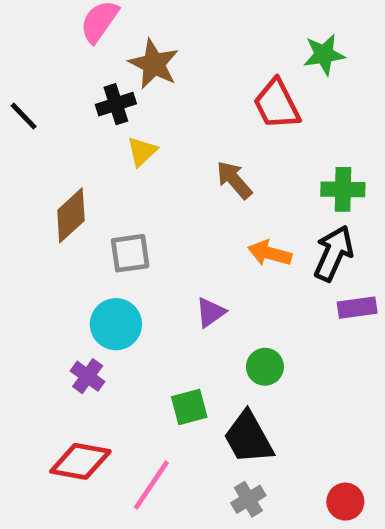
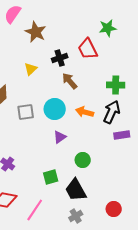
black cross: (116, 104) -> (60, 58), moved
cyan circle: (116, 324) -> (55, 109), moved
red circle: (345, 502) -> (114, 209), moved

